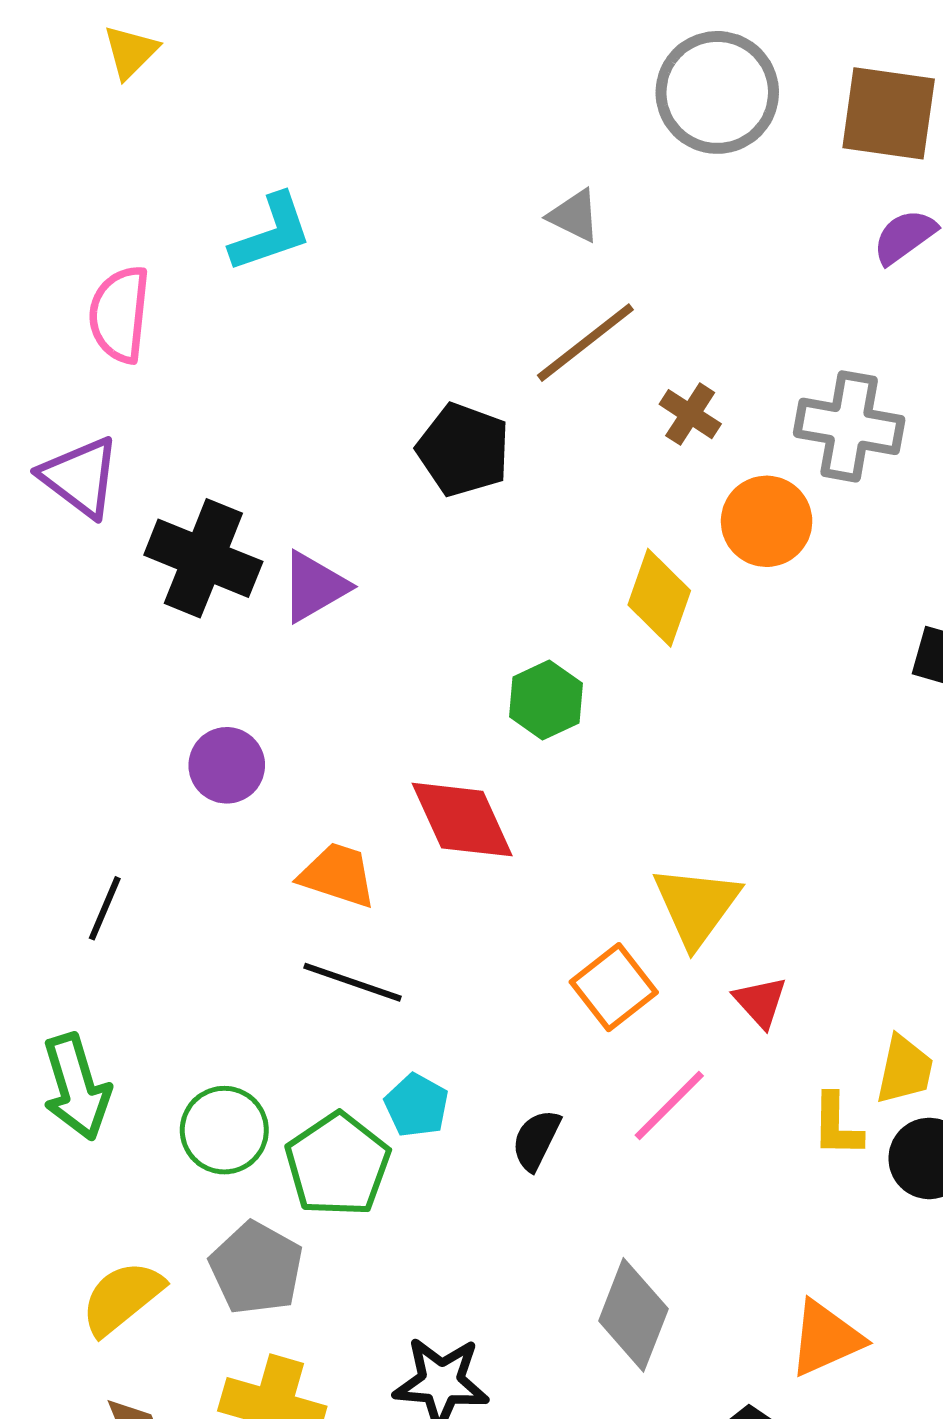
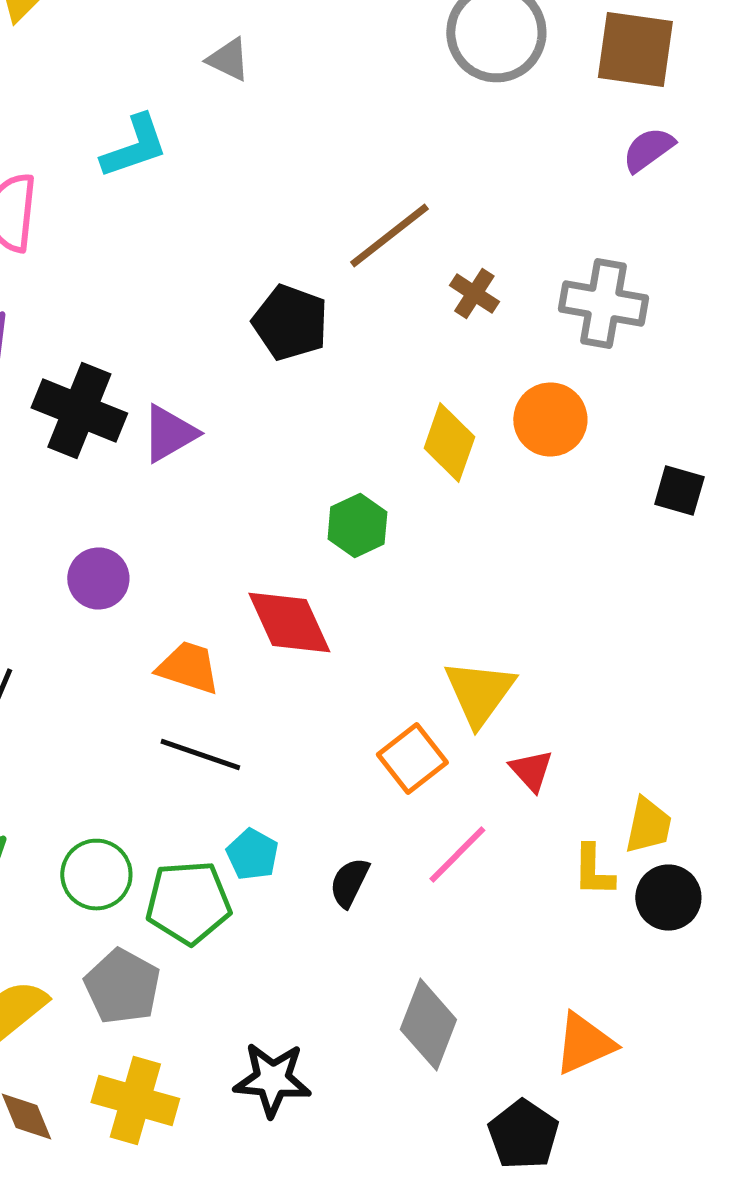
gray triangle: (574, 216) -> (228, 60), moved
orange circle: (767, 521) -> (550, 420), moved
green pentagon: (338, 1165) -> (188, 902), turned 30

